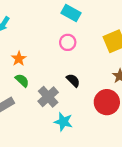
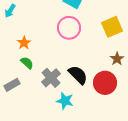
pink circle: (68, 42) -> (69, 28), size x1.5
black semicircle: (73, 80) -> (78, 75), moved, size x1.5

